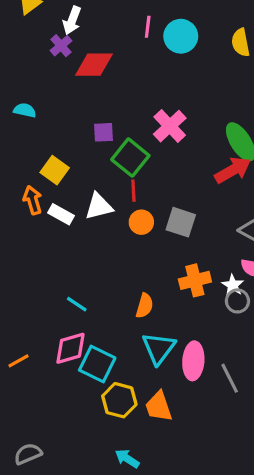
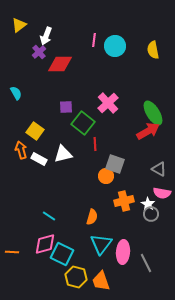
cyan semicircle: (25, 110) -> (16, 93), turned 48
red line: (133, 191) -> (95, 144), moved
orange circle: (141, 222) -> (106, 176), moved
orange line: (18, 361) -> (12, 252), turned 32

